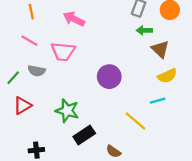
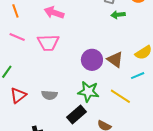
brown triangle: (160, 49) -> (115, 60), moved
gray semicircle: (36, 71) -> (49, 95), moved
green star: (67, 111) -> (88, 92), moved

